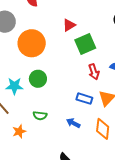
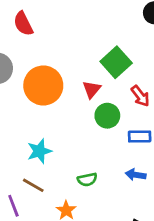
red triangle: (69, 25) -> (92, 89), moved
green circle: (38, 79) -> (107, 116), moved

